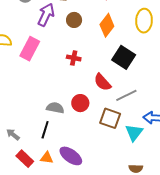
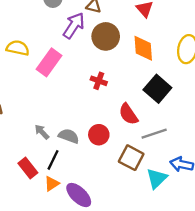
brown circle: (74, 20) -> (106, 36), size x1.5
orange diamond: (107, 25) -> (143, 48), turned -50
gray arrow: (13, 134) -> (42, 132), moved
orange triangle: (47, 158) -> (52, 184), moved, turned -48
red rectangle: (25, 159) -> (28, 168), moved

